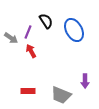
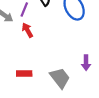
gray trapezoid: (61, 95) -> (60, 78), turned -150

